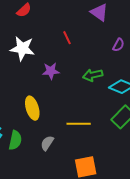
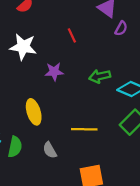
purple semicircle: (118, 45) -> (121, 28), moved
gray semicircle: (47, 143) -> (50, 150), turned -63

